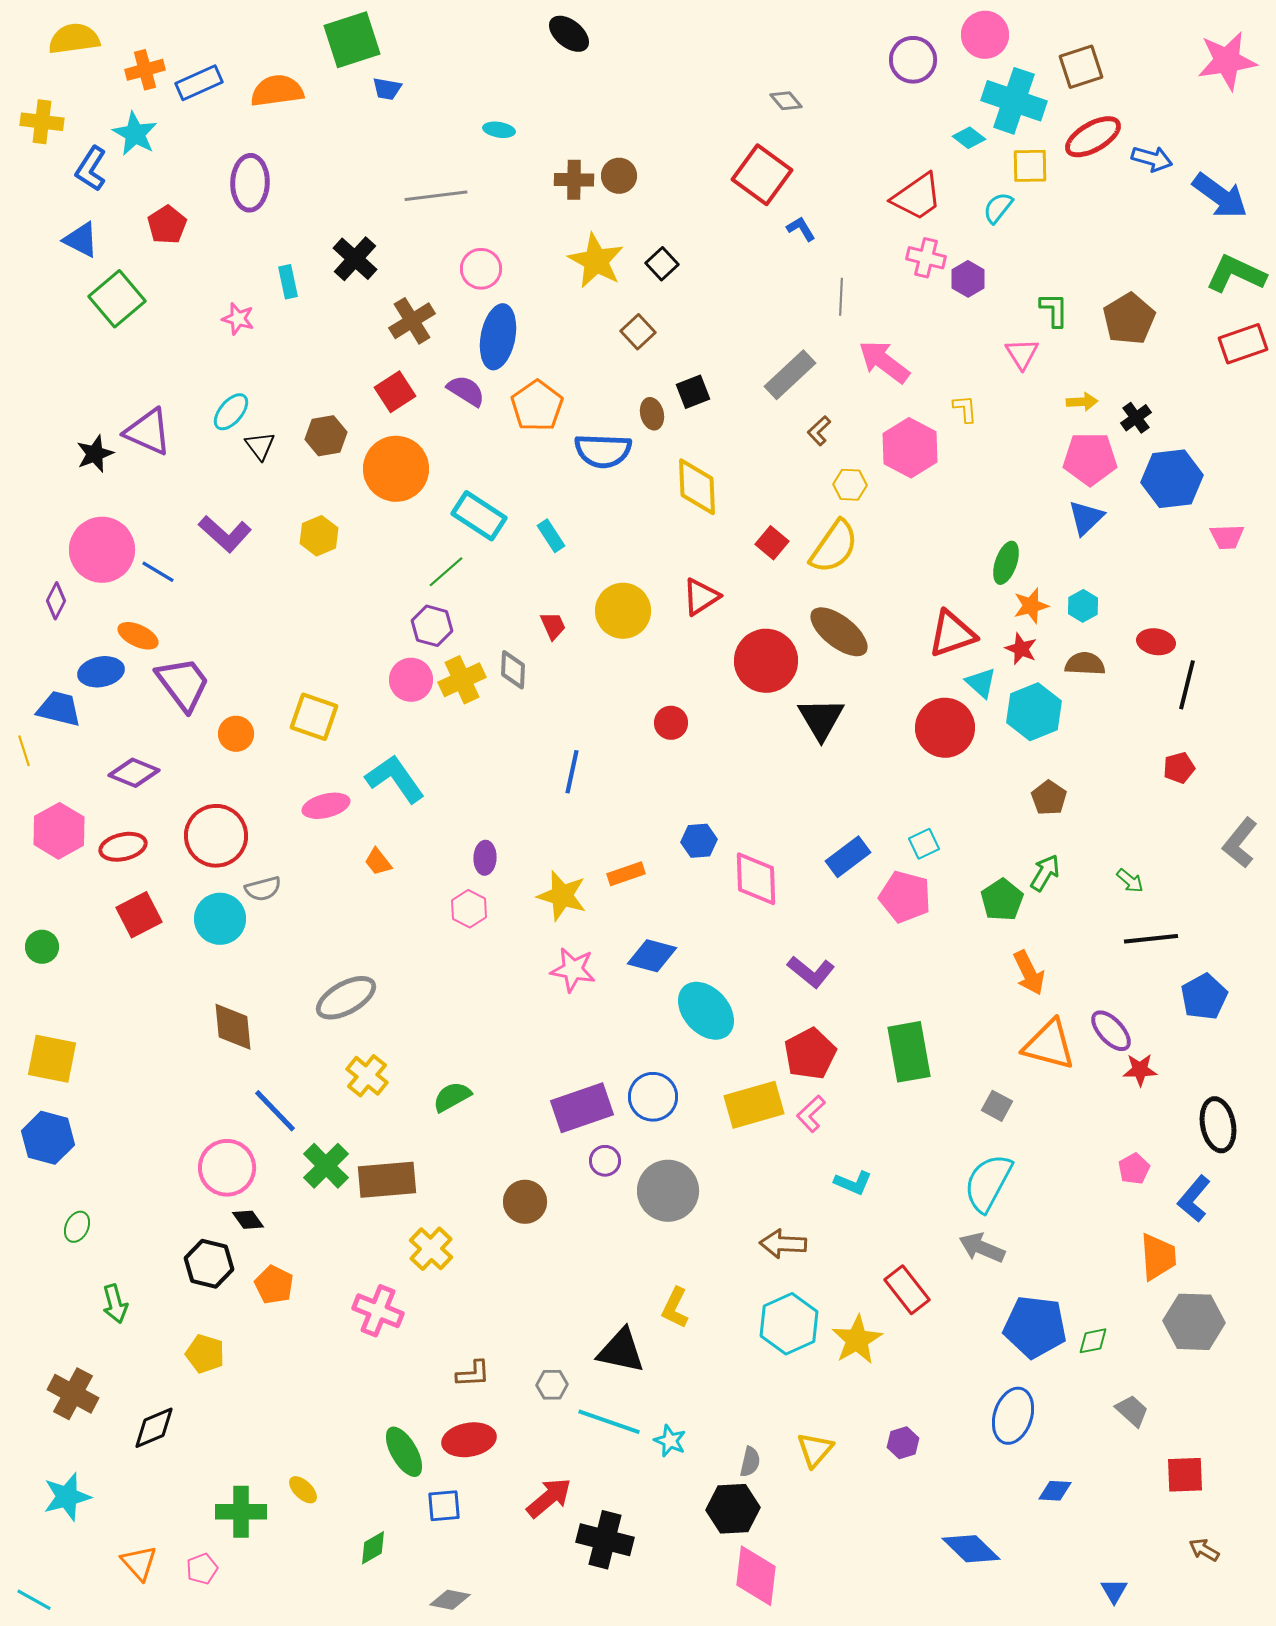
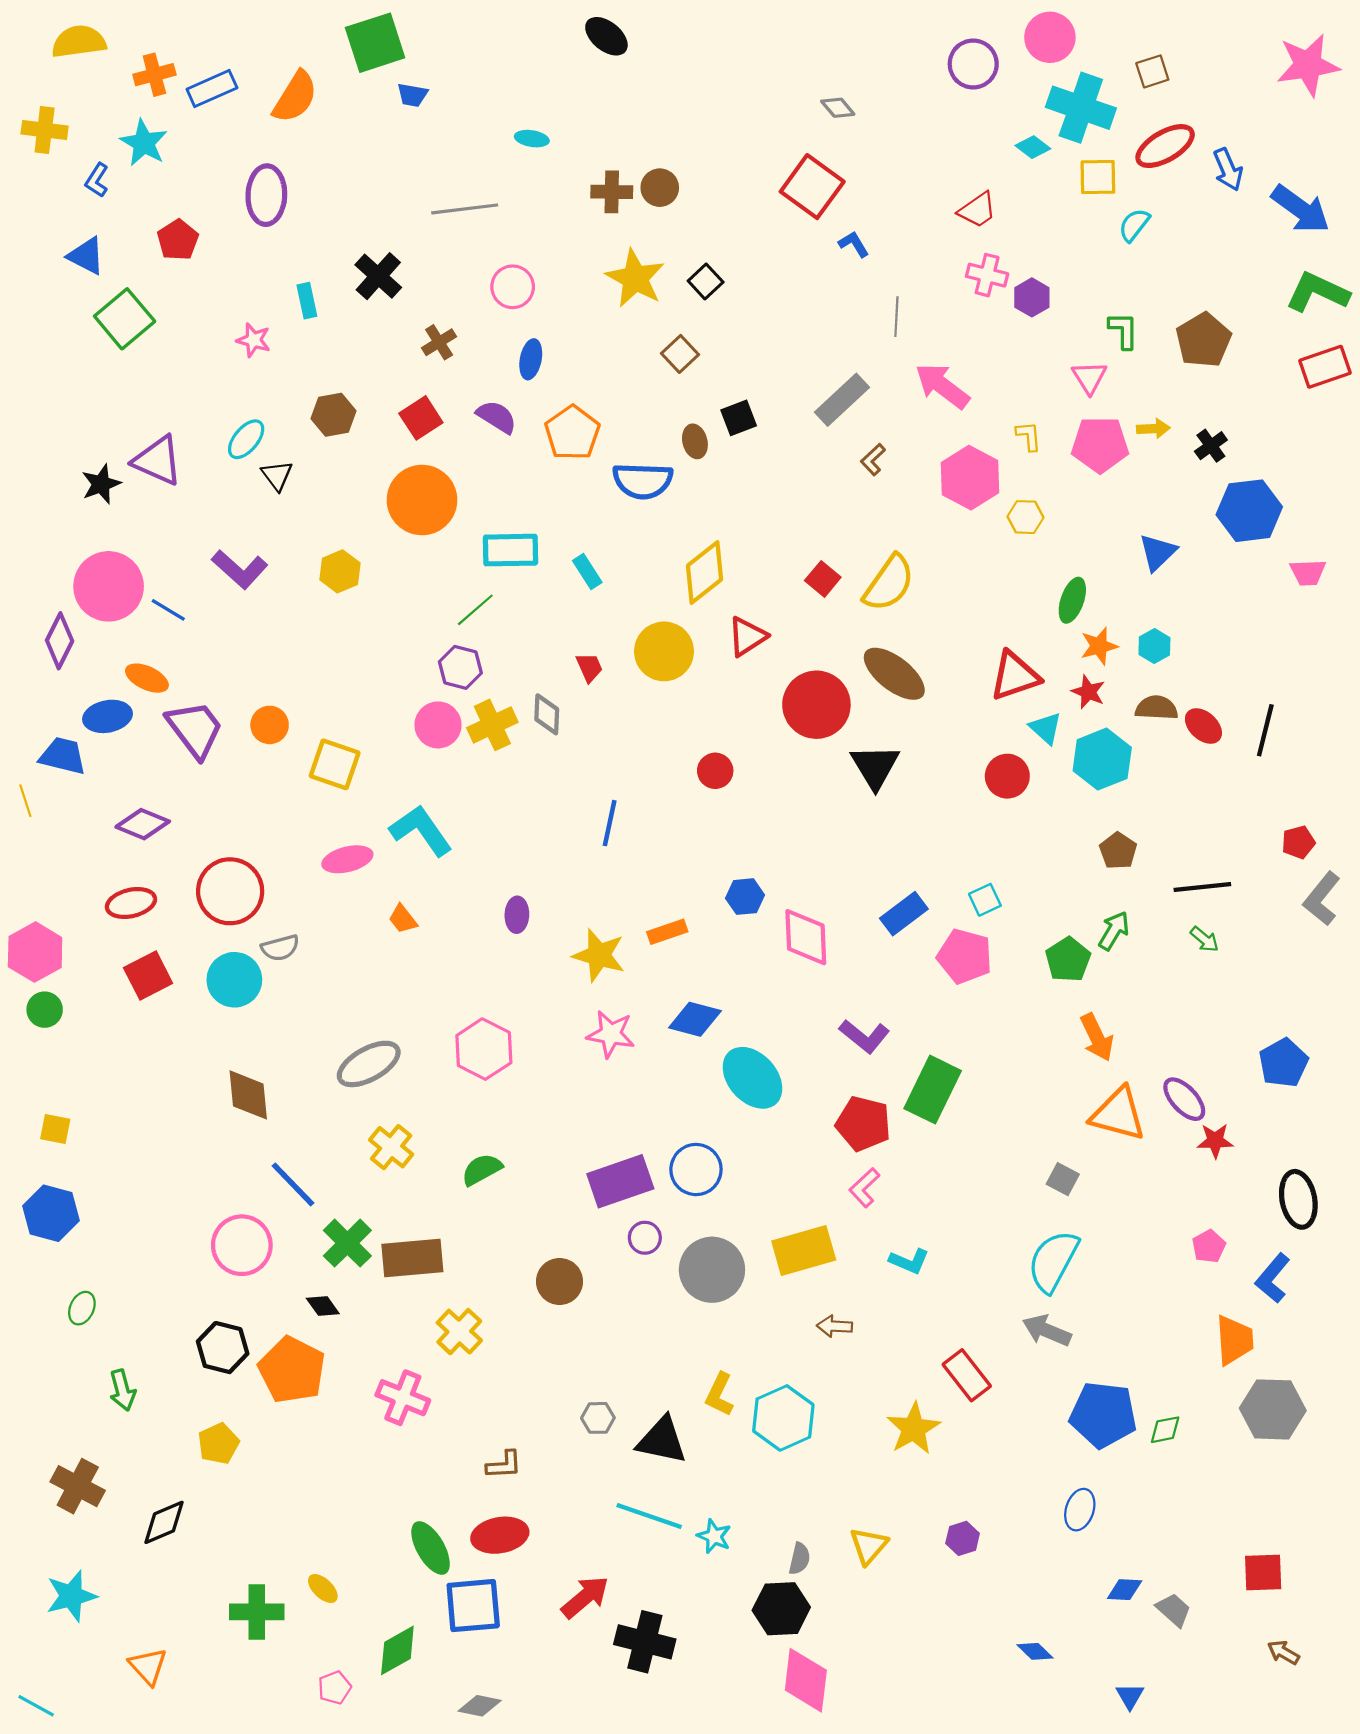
brown square: (1081, 67) -> (1152, 71), size x0.7
orange semicircle: (277, 91) -> (295, 97), turned 130
blue arrow: (1152, 159) -> (1228, 170), turned 51
blue L-shape: (91, 169) -> (97, 180), size x0.7
red trapezoid: (917, 197) -> (977, 210), size x0.7
cyan semicircle: (998, 208) -> (1134, 225), moved
brown cross: (412, 321) -> (439, 342), size x0.7
blue ellipse: (498, 337) -> (531, 359), size x0.6
brown hexagon: (326, 436) -> (334, 415), moved
pink pentagon: (1090, 459) -> (1100, 445), moved
yellow hexagon: (850, 485) -> (1025, 517), moved
yellow diamond: (697, 487) -> (705, 573), moved, turned 54
cyan rectangle: (479, 516) -> (510, 550), turned -34
purple diamond: (56, 601) -> (60, 641), size x1.4
red ellipse: (1156, 642) -> (1203, 726), moved, turned 33
red circle: (945, 728) -> (1007, 776), size x0.7
orange circle: (236, 734) -> (270, 725), moved
red pentagon: (1179, 768) -> (1298, 842), moved
pink hexagon: (59, 831) -> (35, 952), moved
pink hexagon: (469, 909) -> (484, 1049), moved, size x1.5
black line: (1151, 939) -> (1202, 887), moved
green rectangle: (909, 1052) -> (933, 1090), moved, turned 36
red pentagon: (810, 1054) -> (863, 1124), turned -30
yellow square: (52, 1059) -> (55, 1129), size x0.6
yellow rectangle: (754, 1105) -> (804, 1251), moved
black diamond: (248, 1220) -> (323, 1306), moved
brown arrow: (783, 1244) -> (835, 1326), size x0.7
orange pentagon: (274, 1285) -> (292, 1370), size x1.6
cyan hexagon: (789, 1324) -> (783, 1418), moved
yellow pentagon: (205, 1354) -> (218, 1444), turned 30
gray hexagon: (552, 1385) -> (598, 1418), moved
gray trapezoid: (1132, 1411) -> (1174, 1610), moved
blue ellipse: (1013, 1416) -> (1080, 1510), size x0.7
blue square: (444, 1506) -> (473, 1606), size x1.6
green diamond: (373, 1548) -> (397, 1650), size x1.4
blue diamond: (971, 1549) -> (1035, 1651), size x0.6
pink pentagon: (202, 1569) -> (335, 1688), moved
blue triangle: (1114, 1591) -> (1130, 1696), moved

